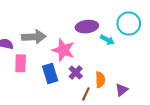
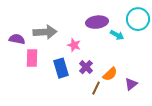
pink star: (63, 50) -> (74, 45), size x0.6
orange semicircle: (100, 80) -> (110, 74), turned 49

